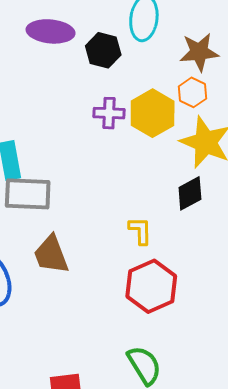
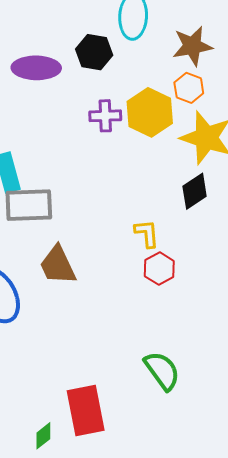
purple ellipse: (51, 31) -> (36, 68), moved
red hexagon: (151, 286) -> (159, 269), moved, size x0.6

